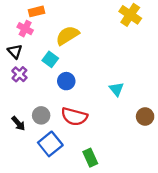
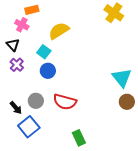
blue circle: (66, 81) -> (48, 71), moved
cyan triangle: (117, 89) -> (122, 78), moved, size x1.5
blue square: (50, 144) -> (29, 127), moved

